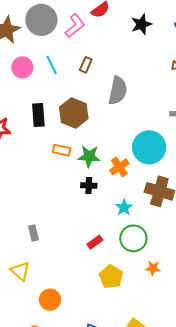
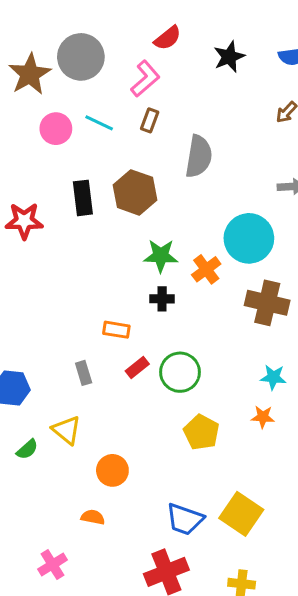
pink L-shape: (75, 26) -> (145, 79), moved
cyan line: (52, 65) -> (99, 123), turned -36
orange rectangle: (62, 150) -> (116, 330), moved
cyan star: (124, 207) -> (273, 377), moved, turned -30
green circle: (133, 238) -> (180, 372), moved
red rectangle: (95, 242) -> (137, 368), moved

